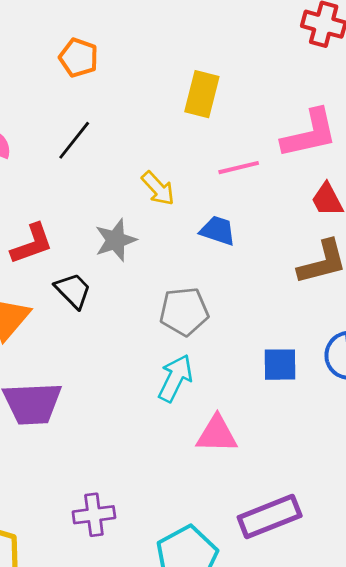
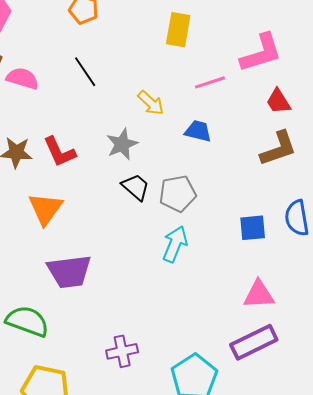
black line: (74, 140) -> (85, 72), turned -68
red L-shape: (32, 244) -> (60, 152), turned 90
black trapezoid: (73, 291) -> (136, 187), moved
pink triangle: (217, 434) -> (259, 294), moved

